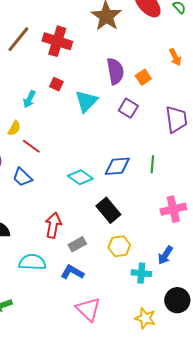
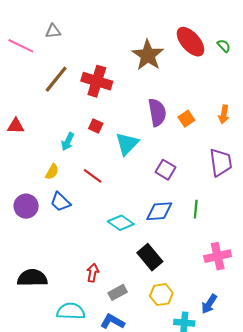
orange arrow: (175, 57) -> (224, 114), moved, turned 36
purple square: (128, 108) -> (165, 170), moved
red line: (31, 146) -> (93, 176), moved
blue trapezoid: (22, 177) -> (60, 202), moved
red arrow: (53, 225) -> (93, 273), size x0.7

